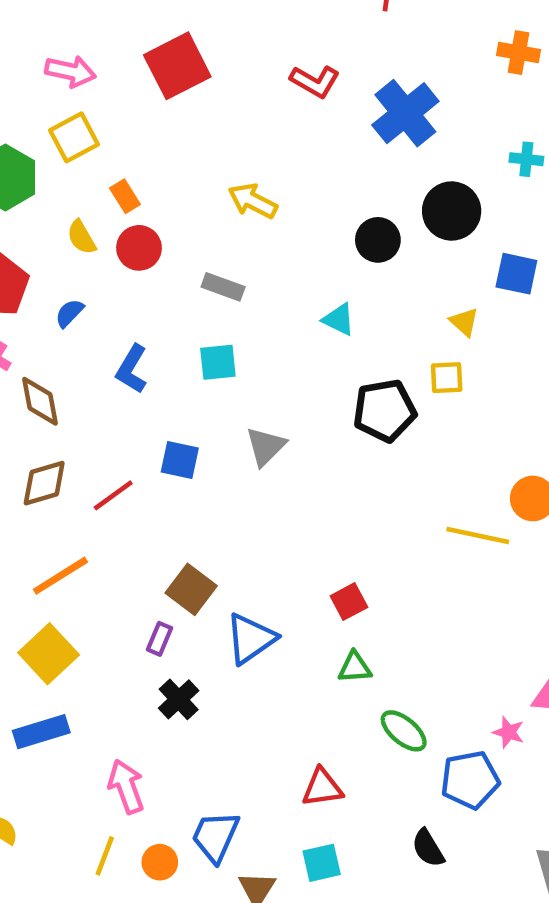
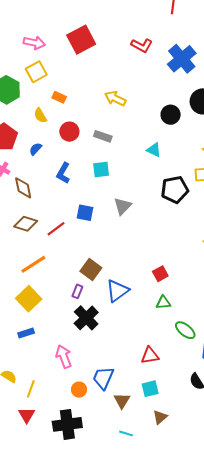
orange rectangle: (125, 196) -> (59, 97), turned -32
red circle: (139, 248) -> (69, 132), moved
brown diamond: (44, 483) -> (26, 224), turned 35
black cross: (179, 699) -> (86, 318), size x1.4
blue rectangle: (41, 732) -> (26, 333), size x0.7
yellow line: (105, 856) -> (31, 389), moved

